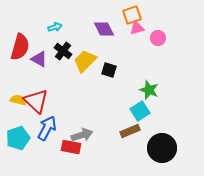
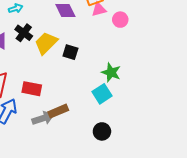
brown rectangle: (130, 131) -> (58, 111), moved
red rectangle: (71, 147) -> (32, 89), moved
black circle: (162, 148) -> (102, 131), moved, size x0.6

